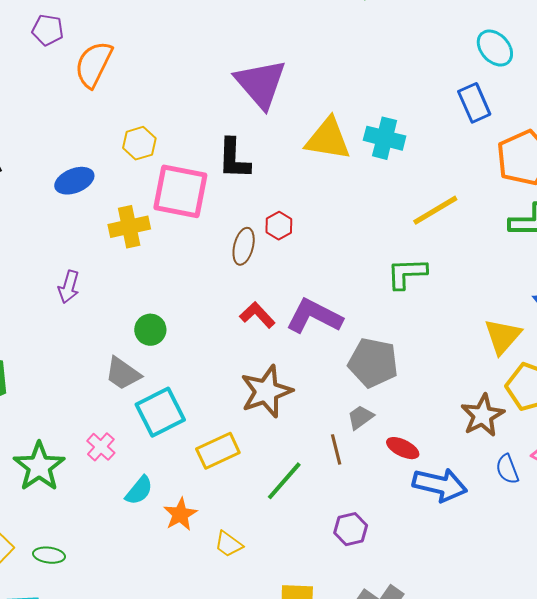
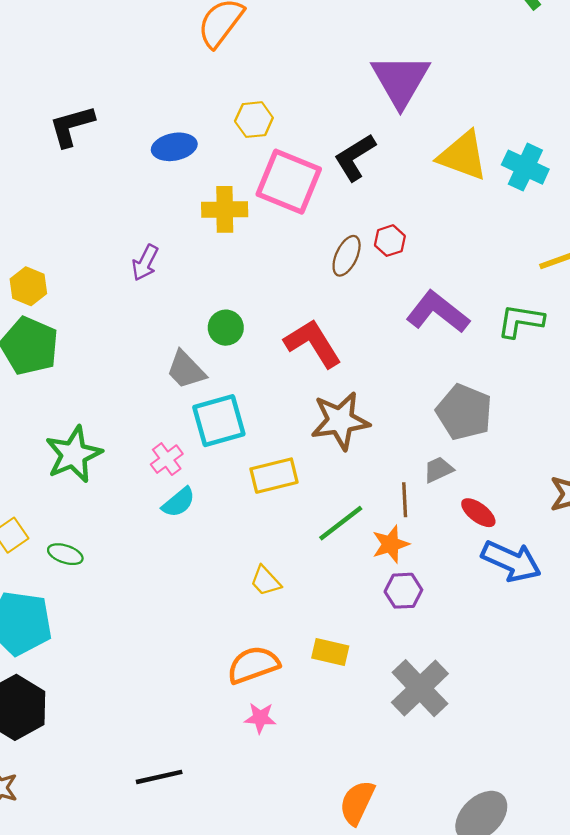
black L-shape: (234, 159) -> (355, 157), turned 45
red L-shape: (257, 315) -> (313, 343), moved, size x1.5
purple L-shape: (314, 316) -> (438, 312), moved
pink cross: (101, 447) -> (167, 459), moved
orange star: (180, 514) -> (391, 544), moved

